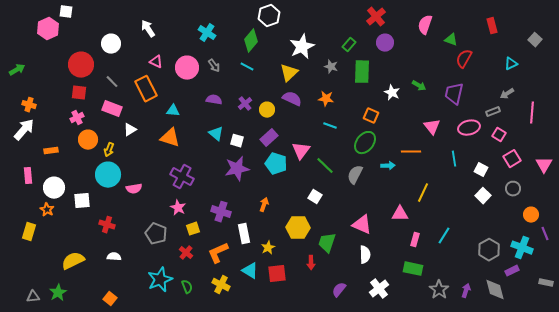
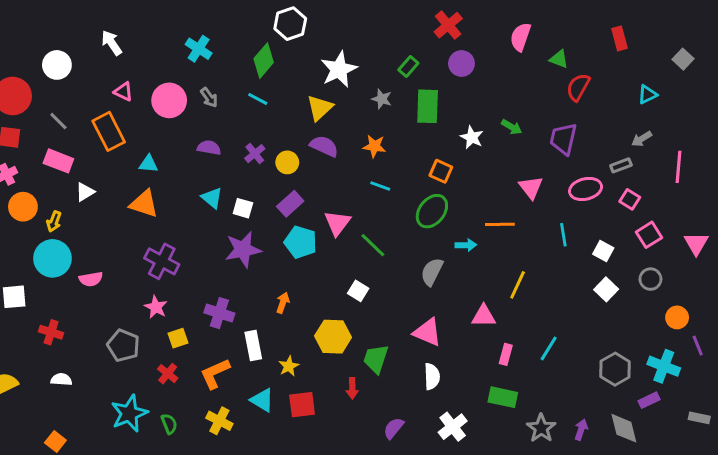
gray semicircle: (355, 175) -> (432, 272), moved

